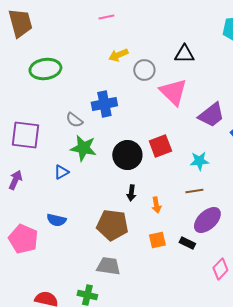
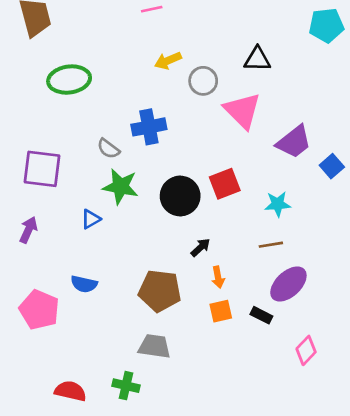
black arrow: (131, 193) -> (200, 247), moved, turned -140
orange arrow: (156, 205) -> (218, 277), moved

